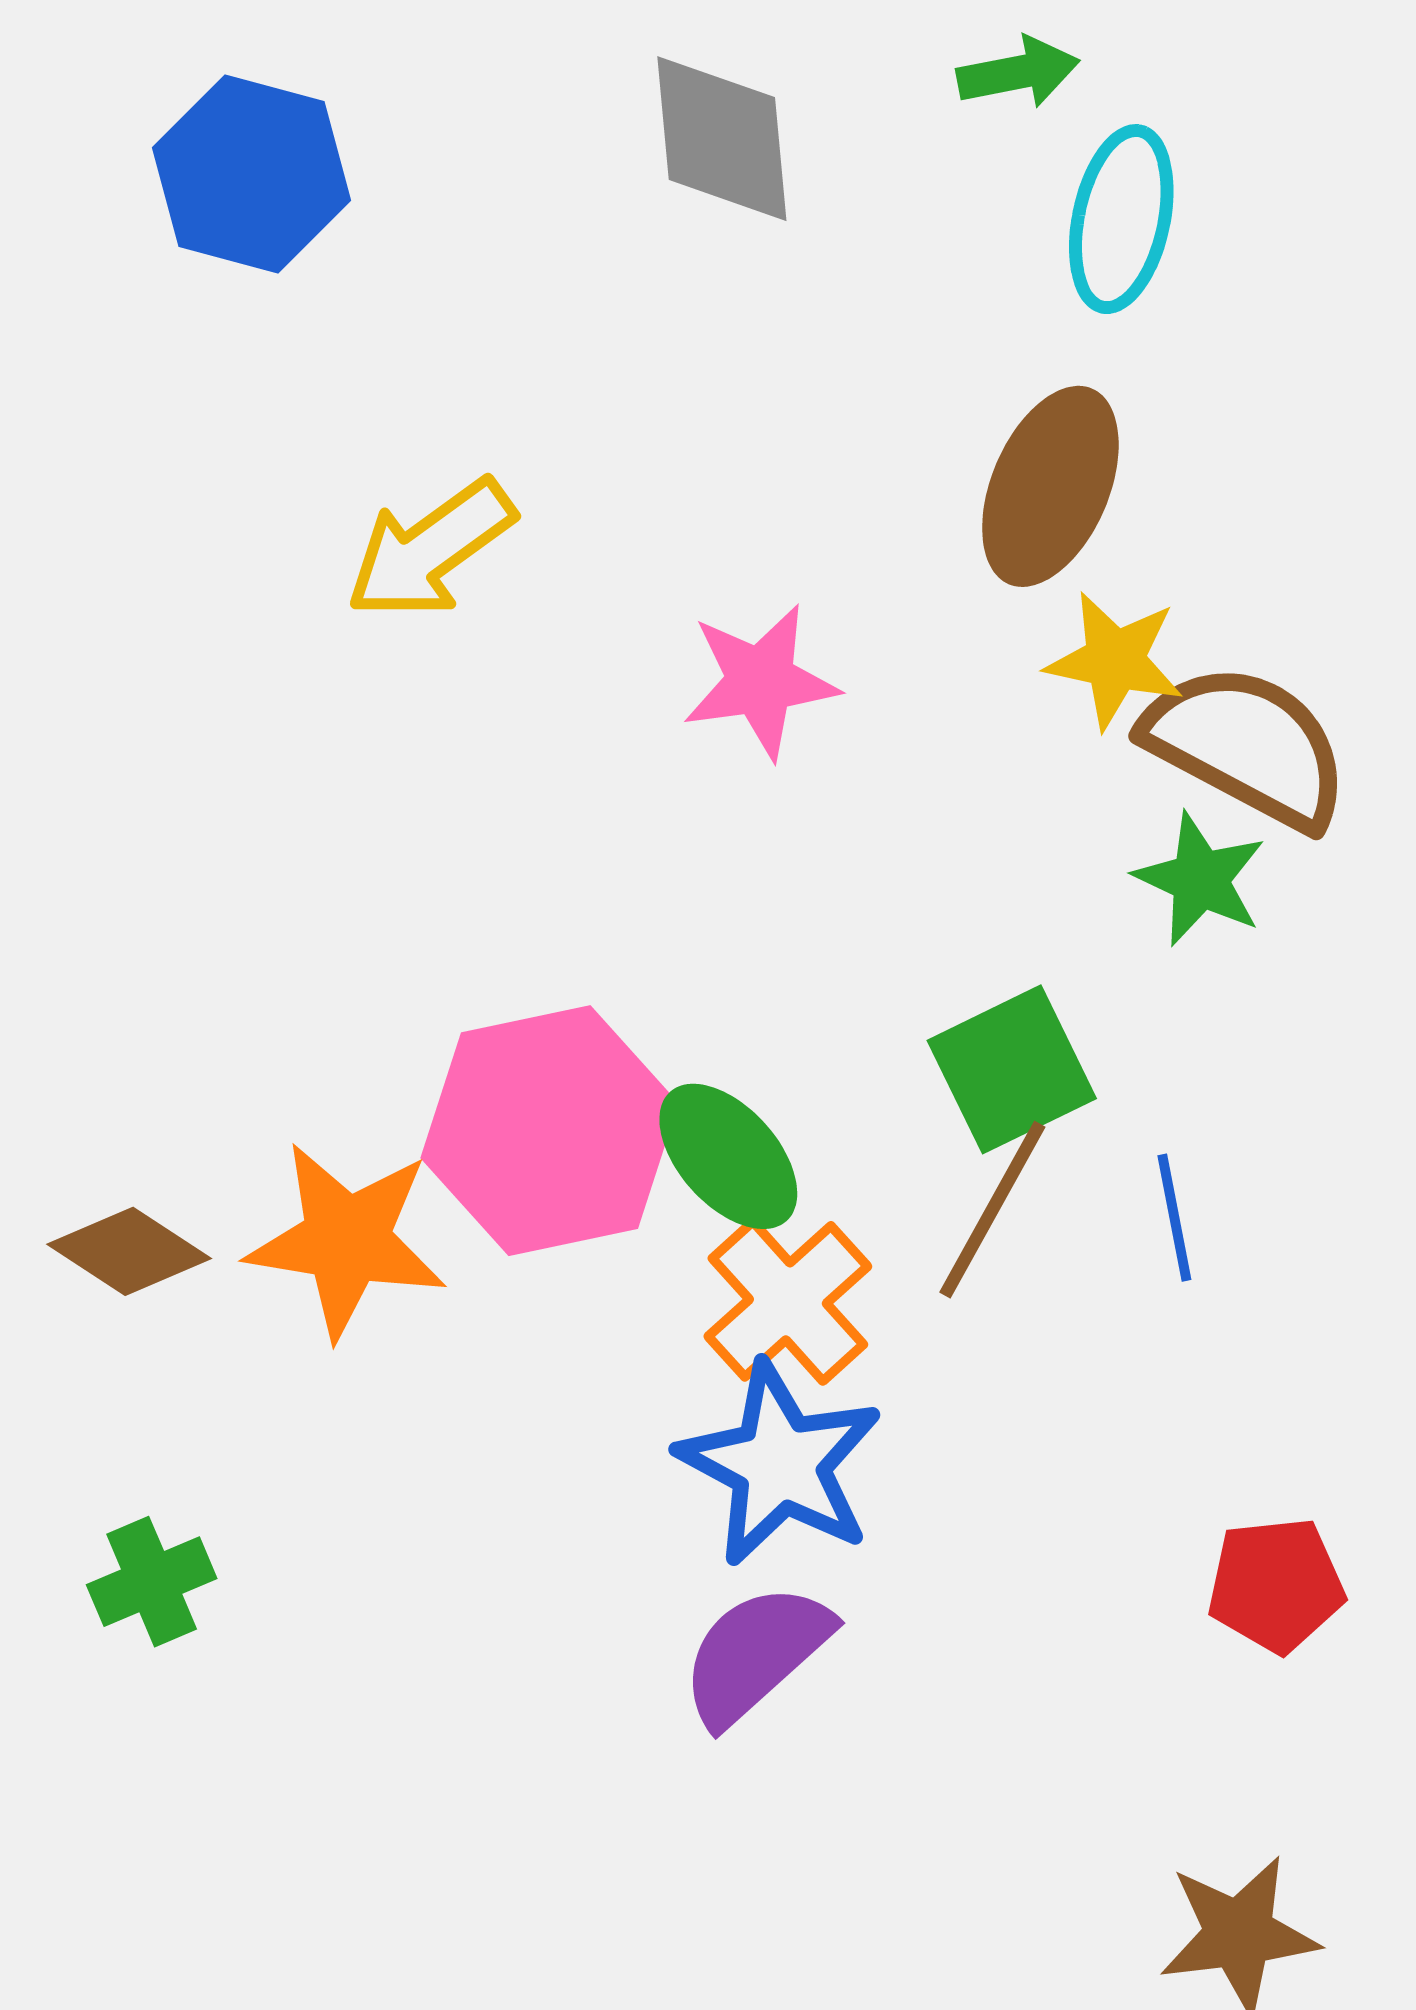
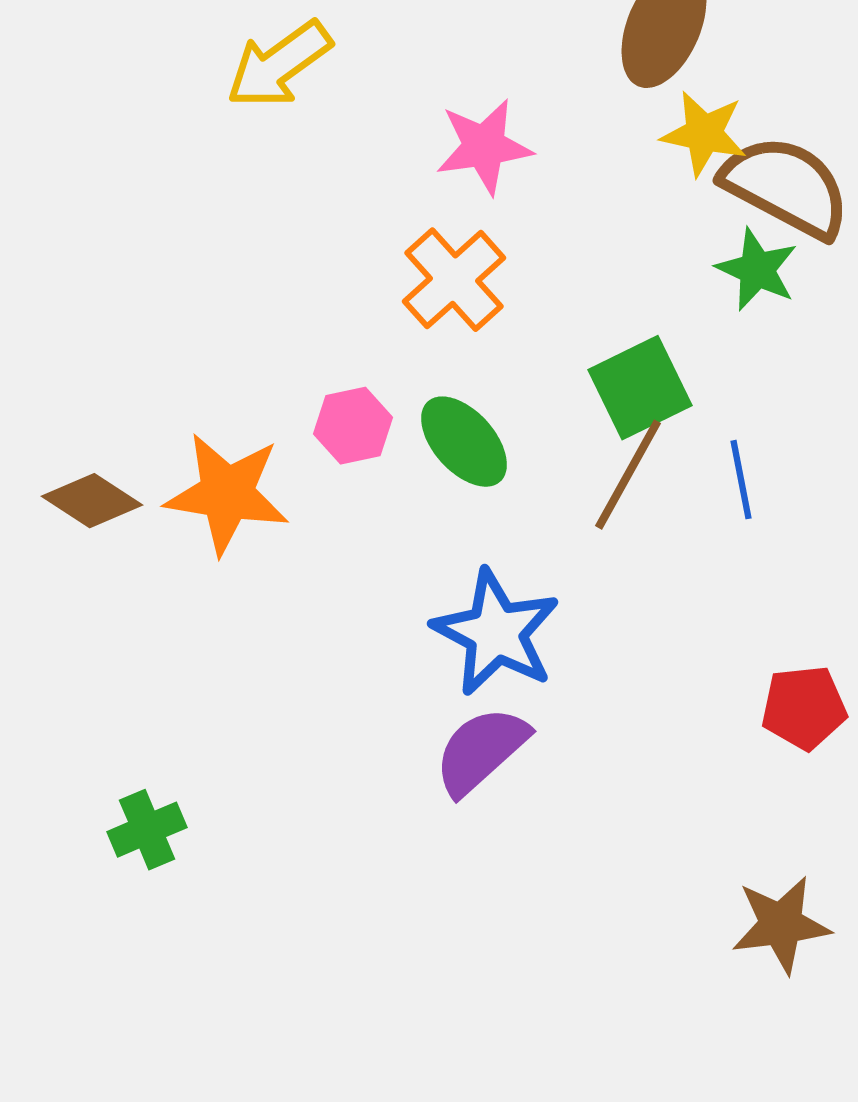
pink hexagon: (550, 1131) -> (353, 426), size x0.5
orange cross: (788, 1301) -> (454, 280), moved
green cross: (152, 1582) -> (147, 830), moved

